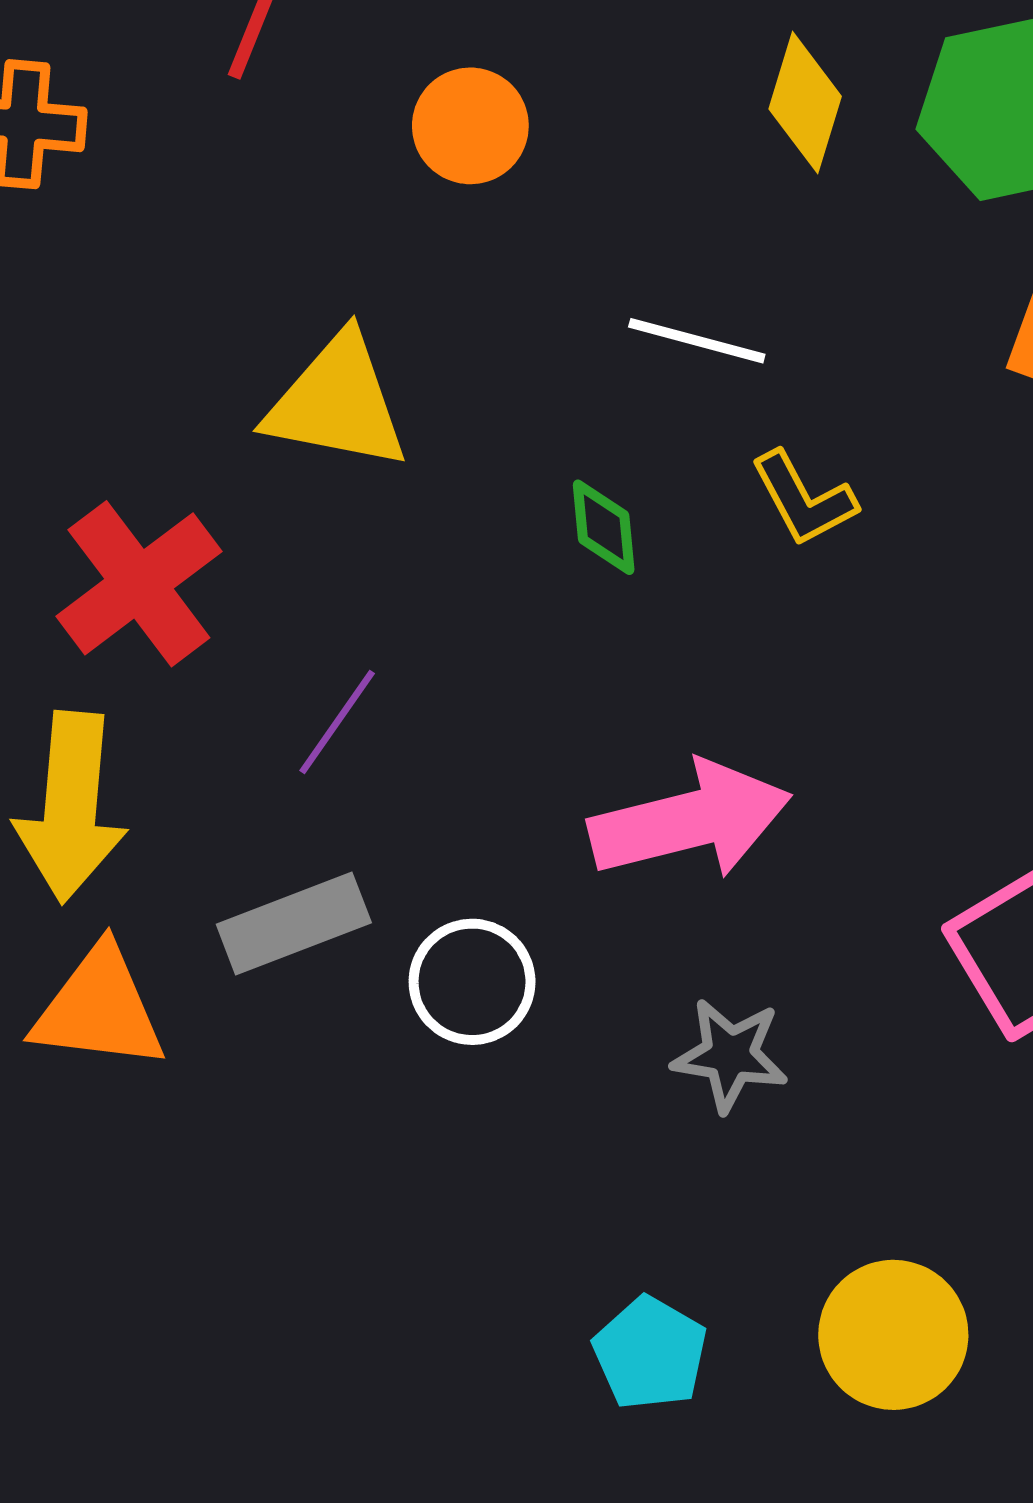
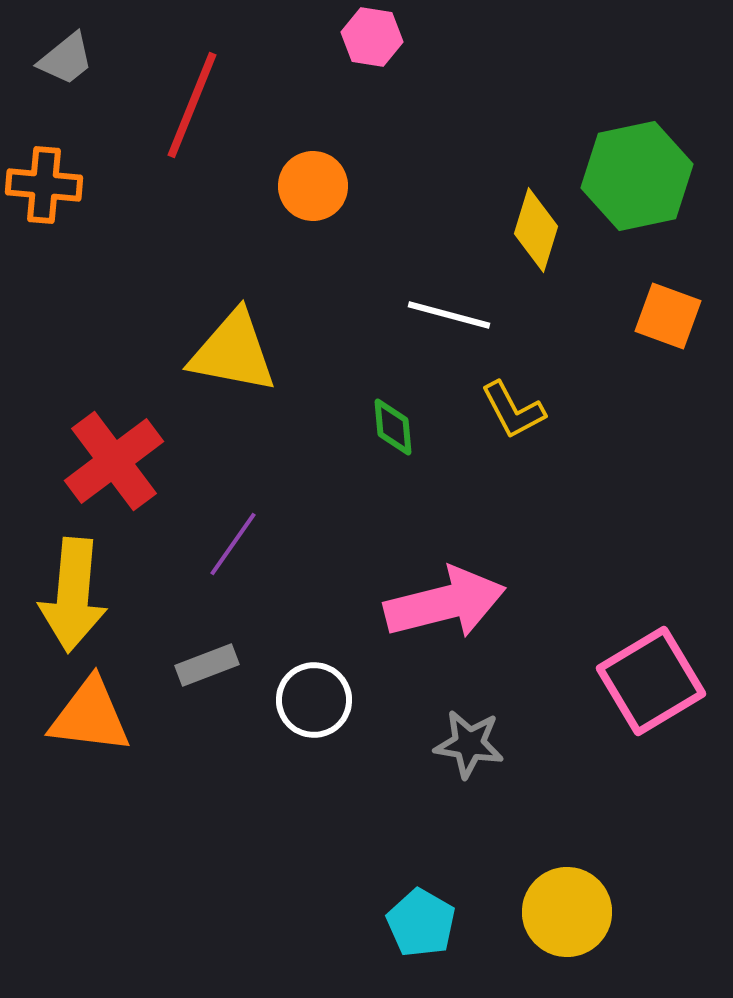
yellow diamond: (805, 103) -> (536, 230), moved
gray rectangle: (294, 924) -> (207, 665), size x0.7

